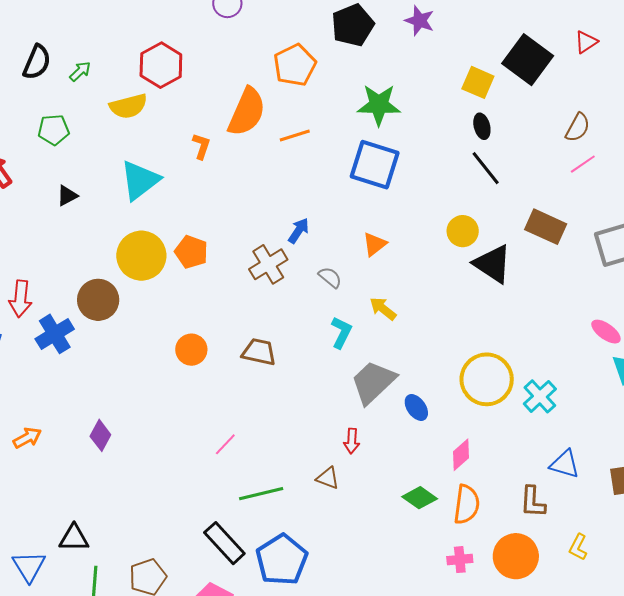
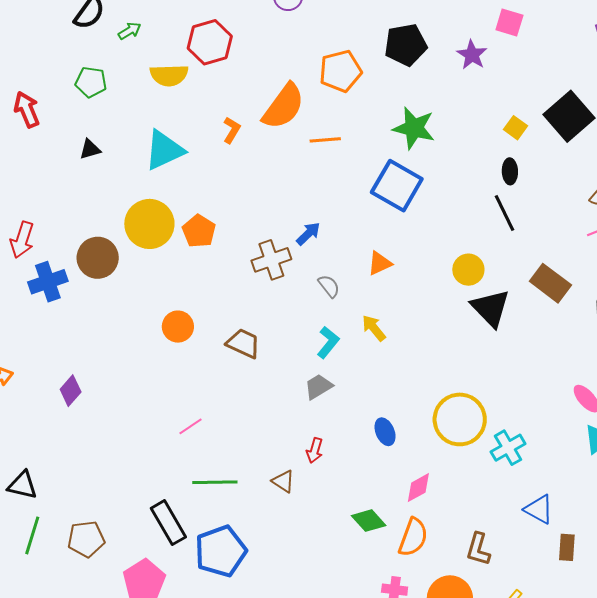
yellow square: (478, 82) -> (516, 128), size x0.7
gray trapezoid: (373, 382) -> (318, 387), moved, size x0.6
blue triangle: (565, 464) -> (539, 509), moved

